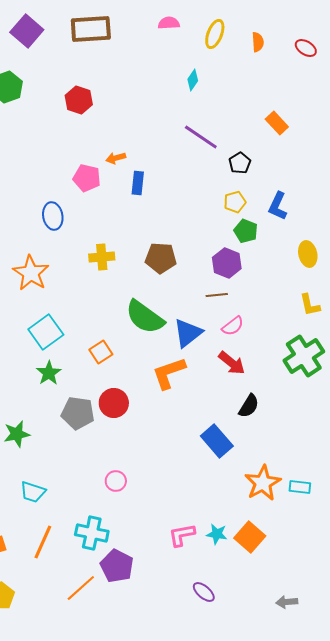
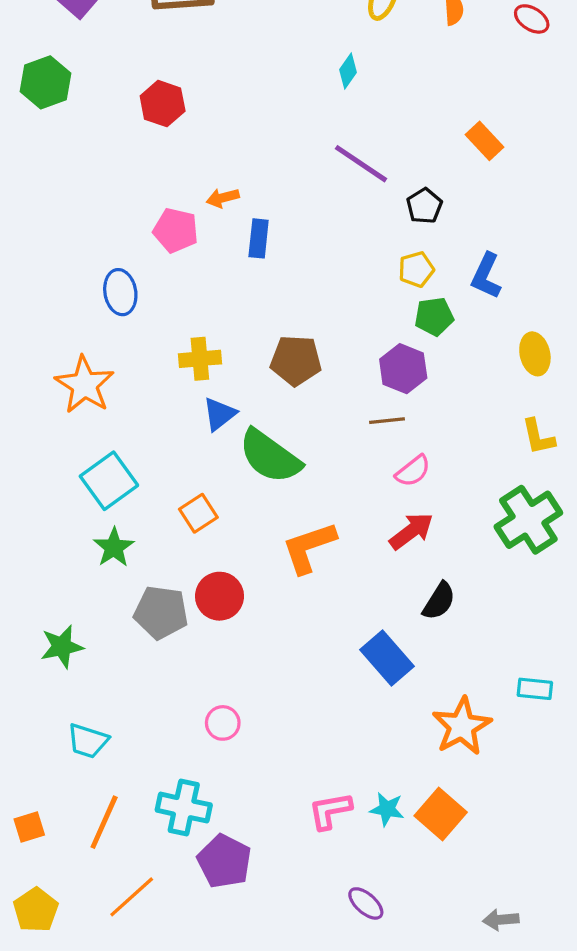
green pentagon: (246, 231) -> (434, 317), turned -30
blue triangle: (188, 333) -> (219, 414), moved, size x0.7
red arrow: (232, 363) -> (411, 531), turned -76
cyan rectangle: (300, 487) -> (535, 689), moved
orange line: (81, 588) -> (132, 897), moved

